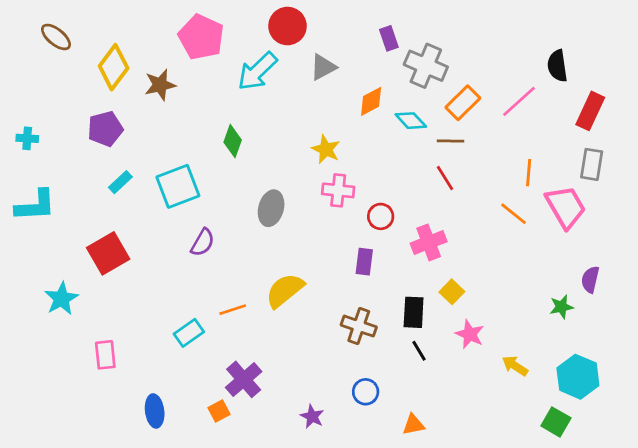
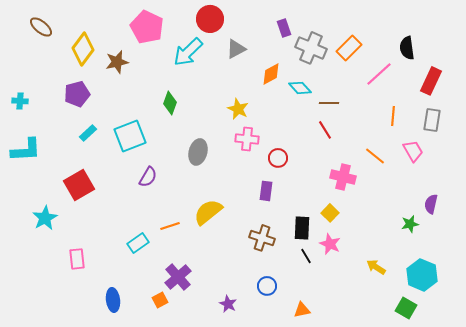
orange rectangle: (463, 103) -> (349, 48), moved
orange line: (529, 173) -> (393, 116), moved
pink trapezoid: (566, 207) -> (413, 151), size x0.7
pink cross: (429, 242) -> (343, 177), moved, turned 35
pink star: (470, 334) -> (330, 244), moved

